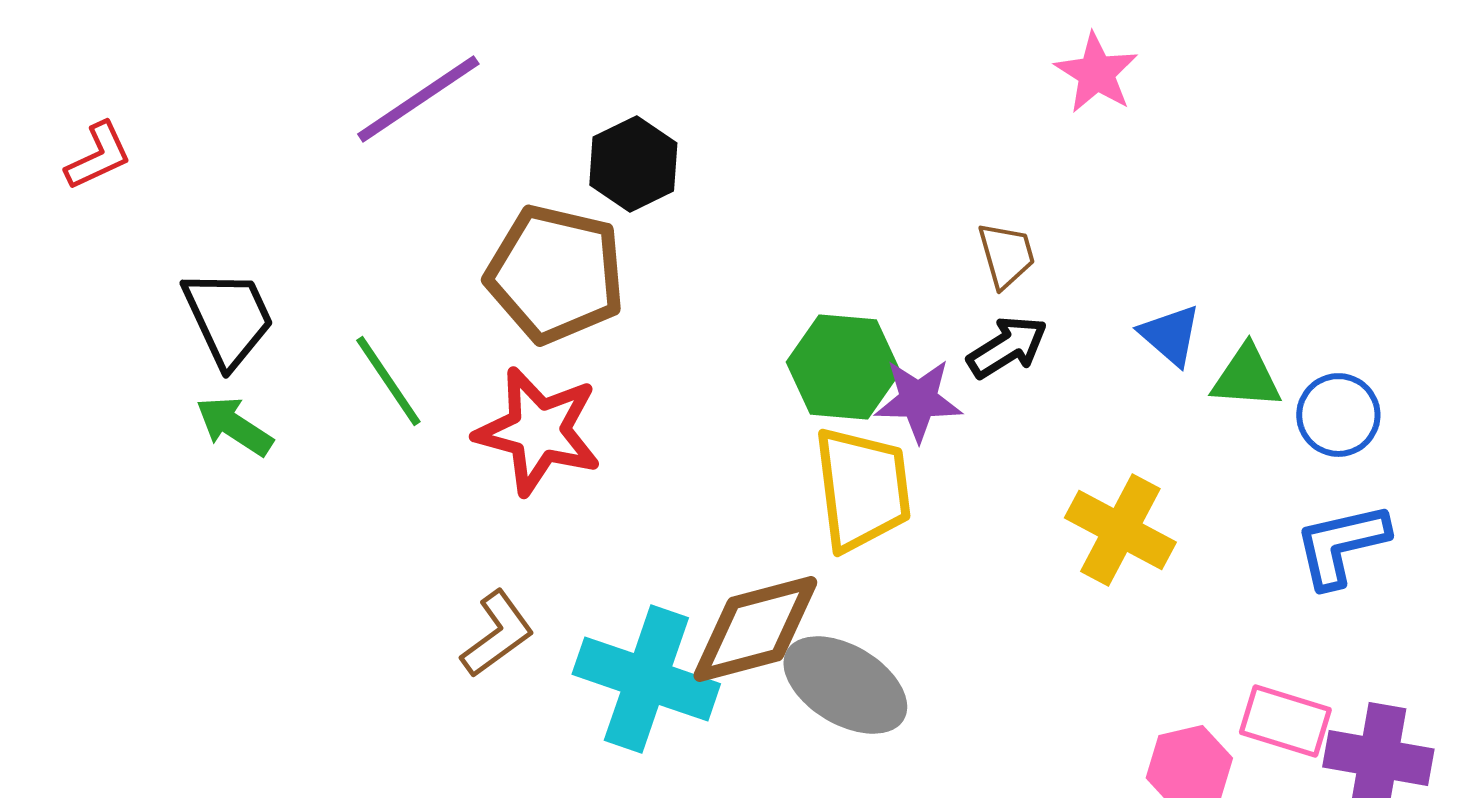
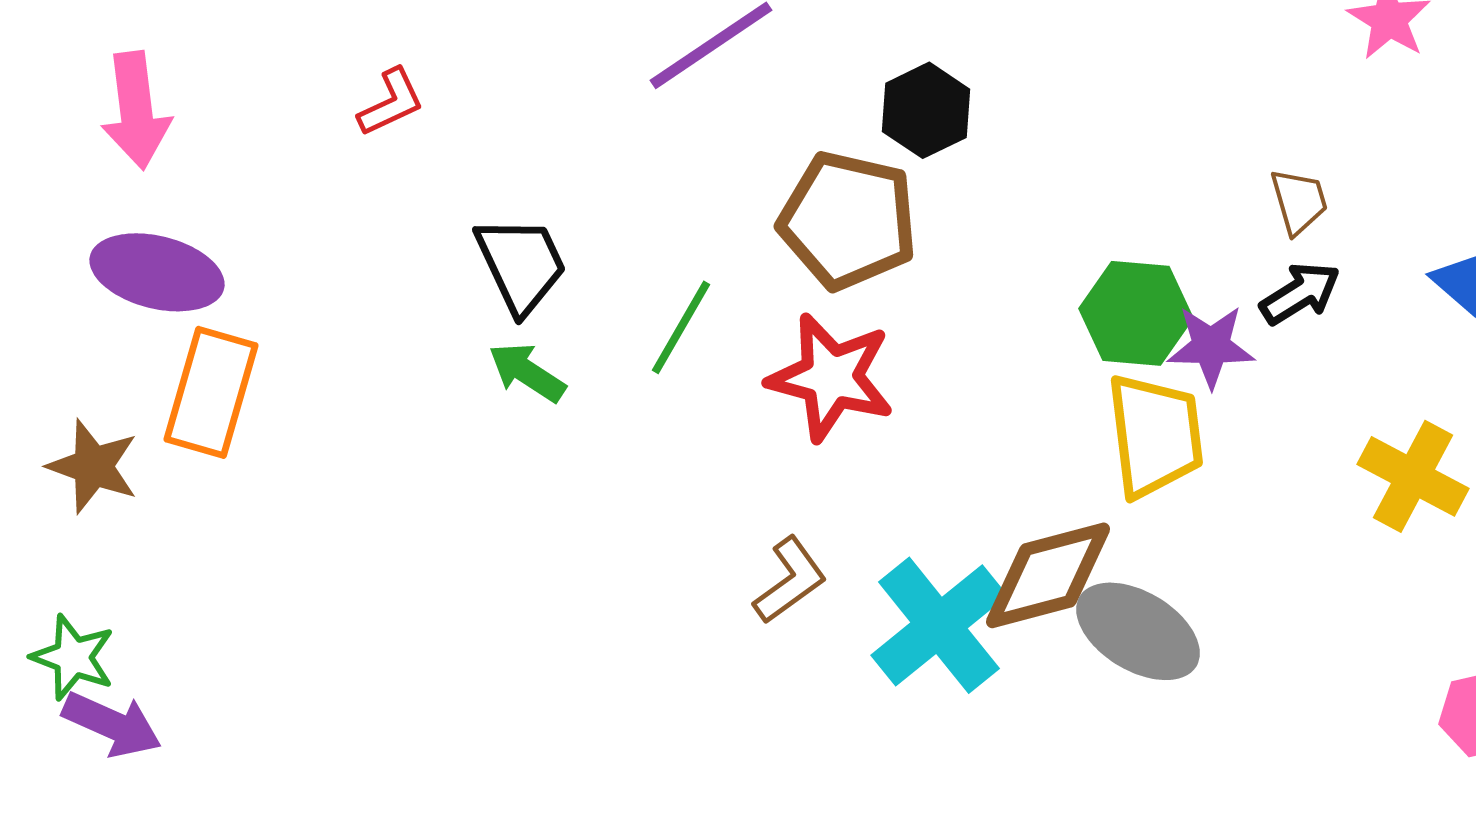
green line: (388, 381) -> (681, 327), turned 64
cyan cross: (646, 679) -> (939, 625), turned 32

